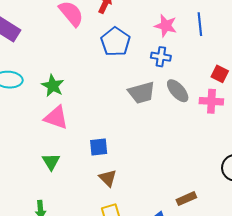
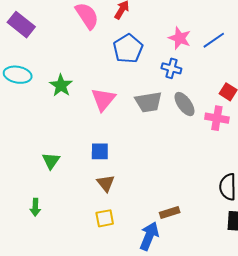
blue line: (200, 24) -> (214, 40), turned 55
pink triangle: (56, 117) -> (103, 99), moved, turned 44
brown rectangle: (186, 199) -> (170, 212), moved

